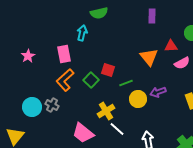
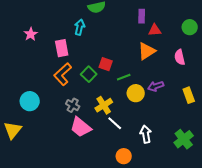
purple rectangle: (152, 16) -> (142, 16), moved
red triangle: (171, 46) -> (155, 30), moved
pink star: (28, 56) -> (31, 34), moved
orange triangle: (149, 57) -> (147, 51), turned 36
pink semicircle: (182, 63) -> (180, 57), turned 105
gray cross: (52, 105) -> (73, 105), moved

